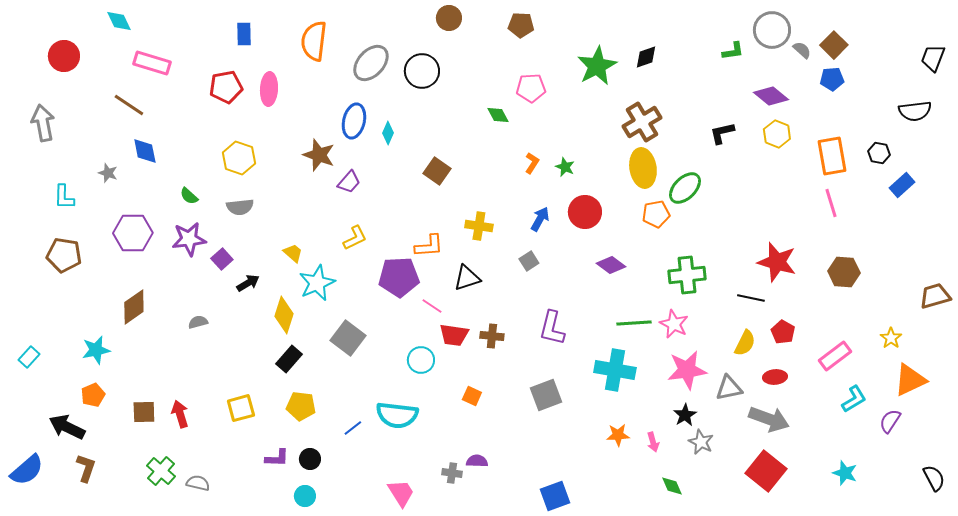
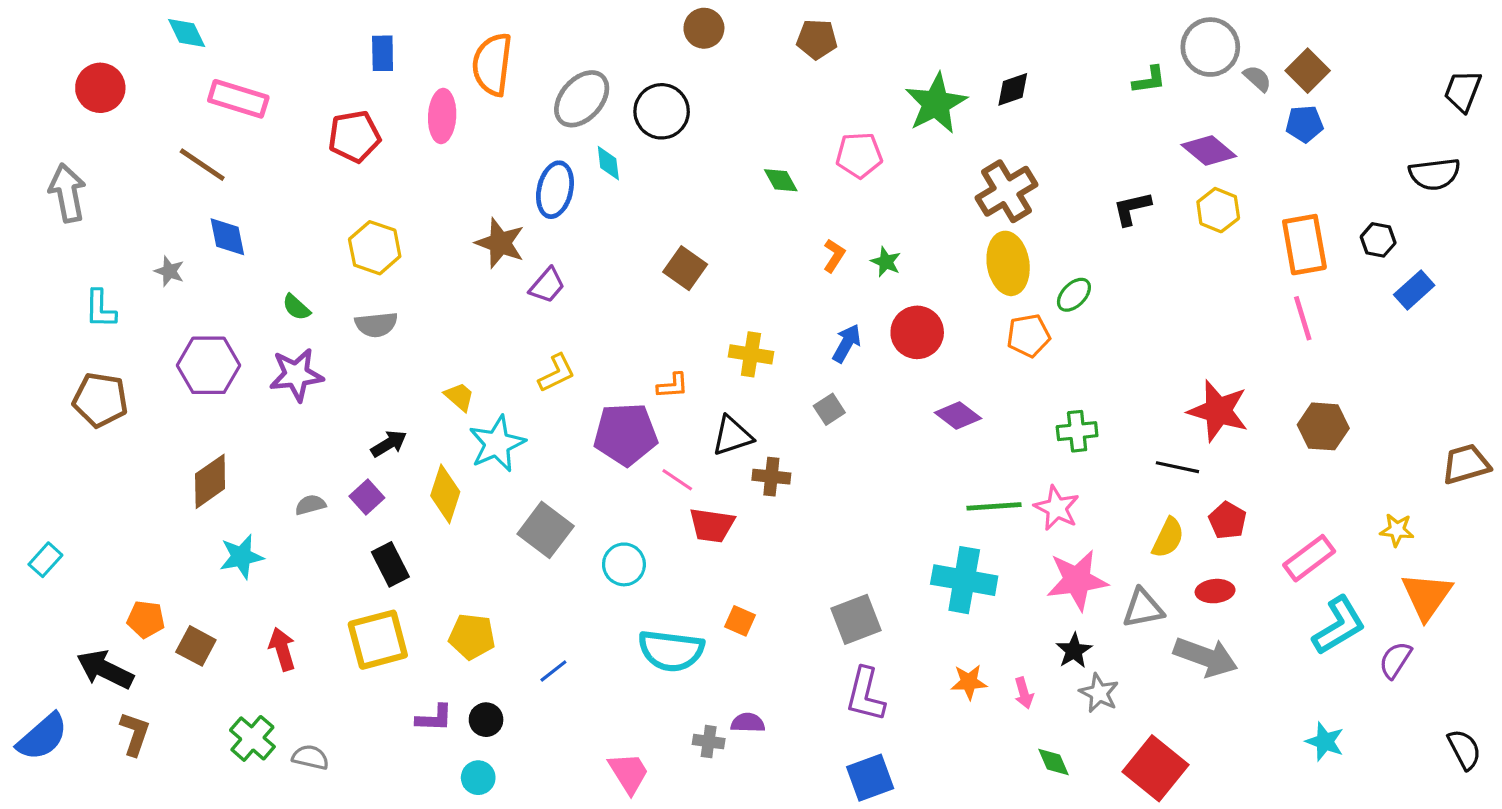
pink pentagon: (531, 88) -> (859, 155), moved
pink ellipse: (269, 89) -> (442, 116), moved
cyan diamond: (388, 133) -> (608, 163), moved, turned -30
green ellipse: (685, 188) -> (1074, 295), size x0.7
orange L-shape: (429, 246) -> (673, 386), size x0.7
purple square: (222, 259) -> (367, 497), moved
green cross: (687, 275) -> (1077, 431), size x0.7
purple L-shape: (552, 328) -> (865, 695), moved
brown cross: (492, 336) -> (771, 477), moved
yellow star: (891, 338) -> (1397, 530), turned -30
cyan star: (96, 350) -> (241, 557), moved
black rectangle: (289, 359) -> (390, 564), moved, turned -68
cyan circle: (421, 360) -> (624, 564), moved
orange triangle: (910, 380) -> (1427, 596), turned -30
orange pentagon: (93, 395) -> (146, 619), turned 30
cyan L-shape: (854, 399) -> (1339, 626), size x1.4
yellow square: (241, 408) -> (378, 640), size x1.4
brown square: (144, 412) -> (196, 646), moved, turned 30
cyan semicircle: (397, 415) -> (671, 651), moved
red square: (766, 471) -> (1155, 768), moved

